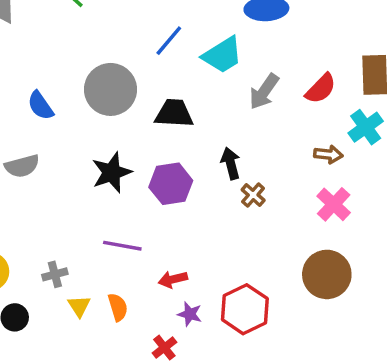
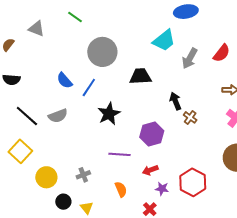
blue line: (169, 41) -> (89, 88), moved
gray circle: (111, 89) -> (102, 52), moved
purple hexagon: (171, 184) -> (152, 134), moved
yellow triangle: (79, 306) -> (87, 208), moved

